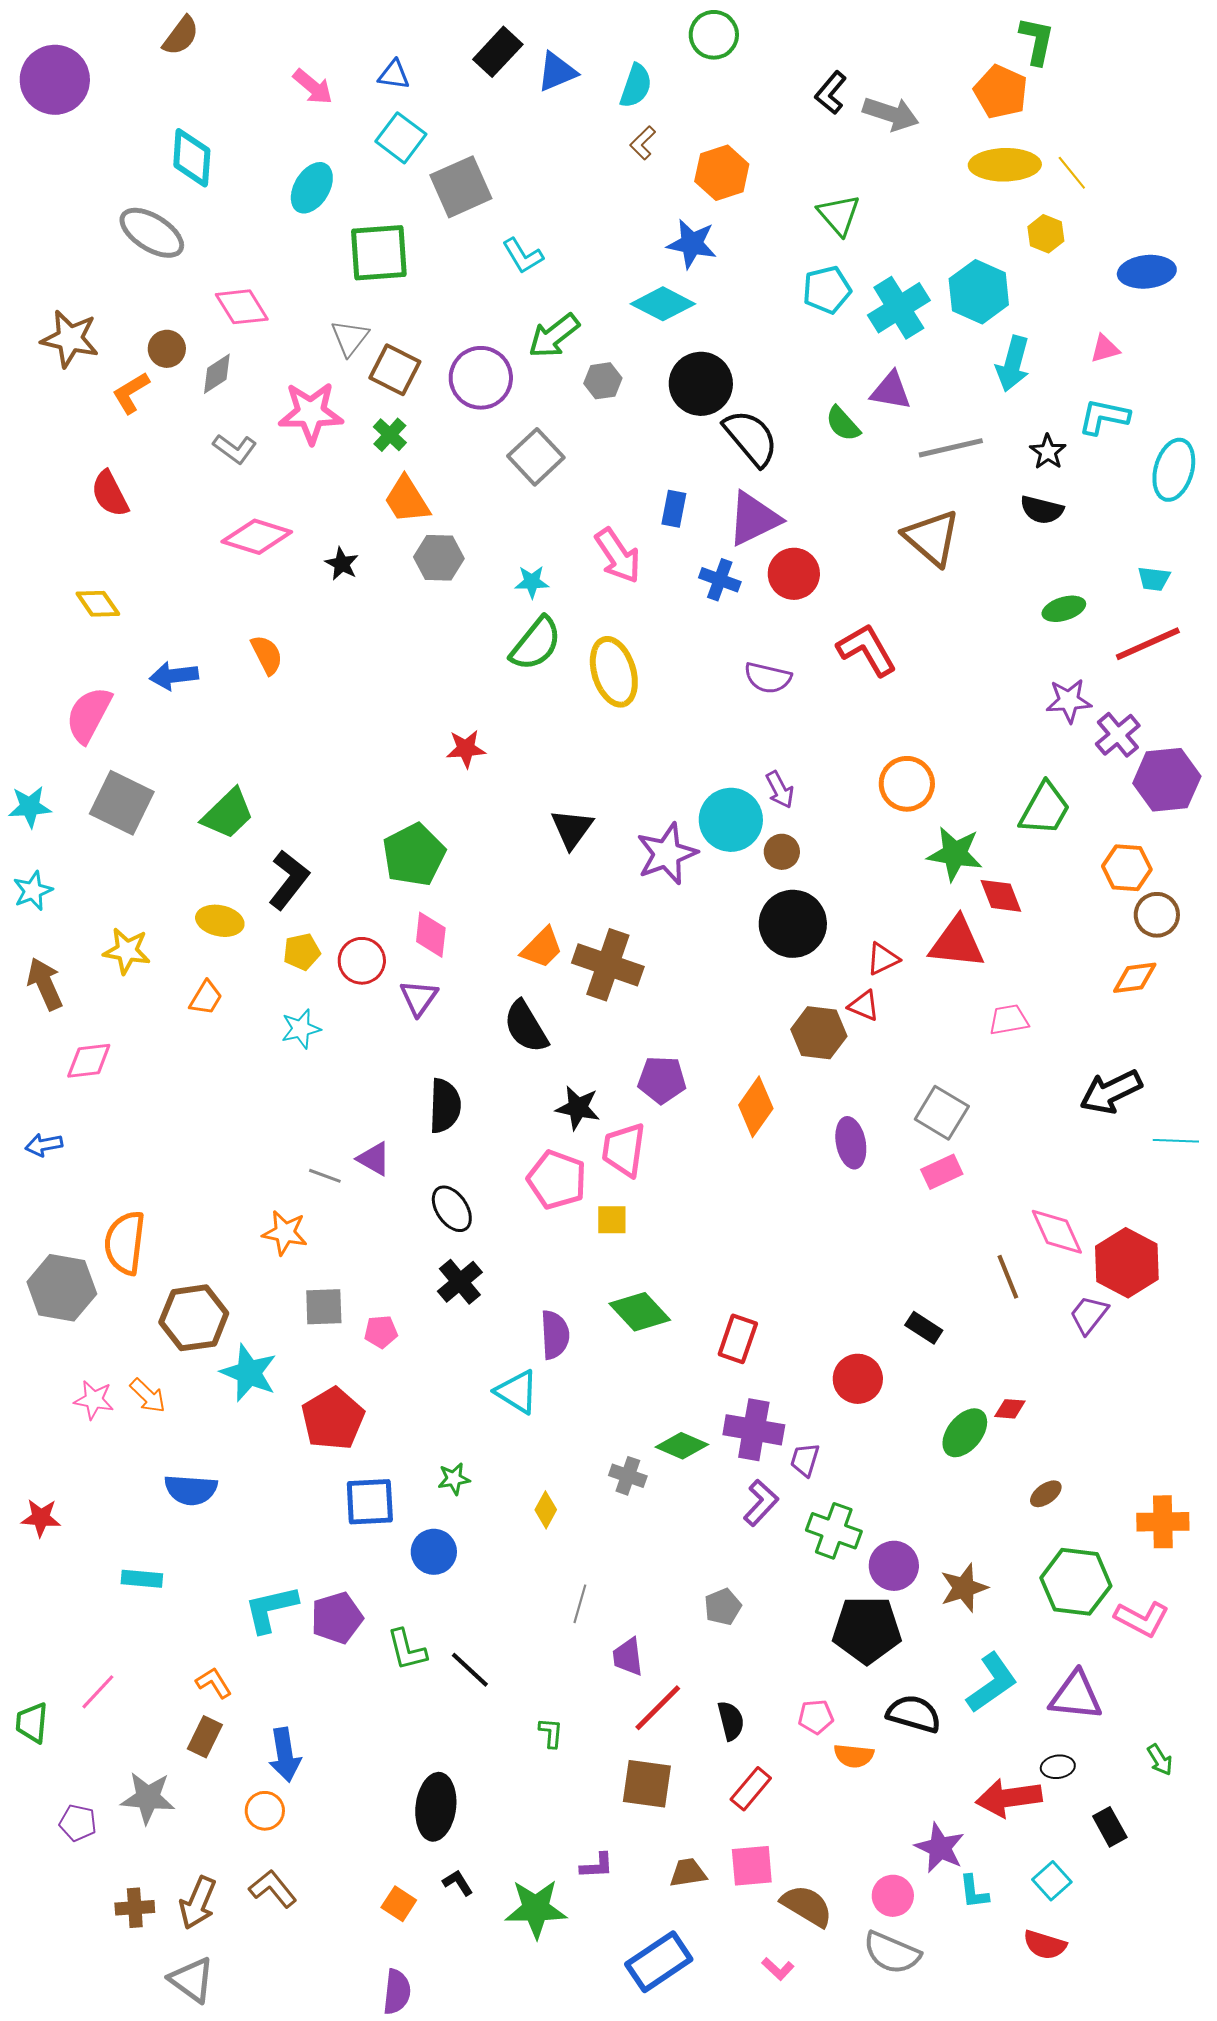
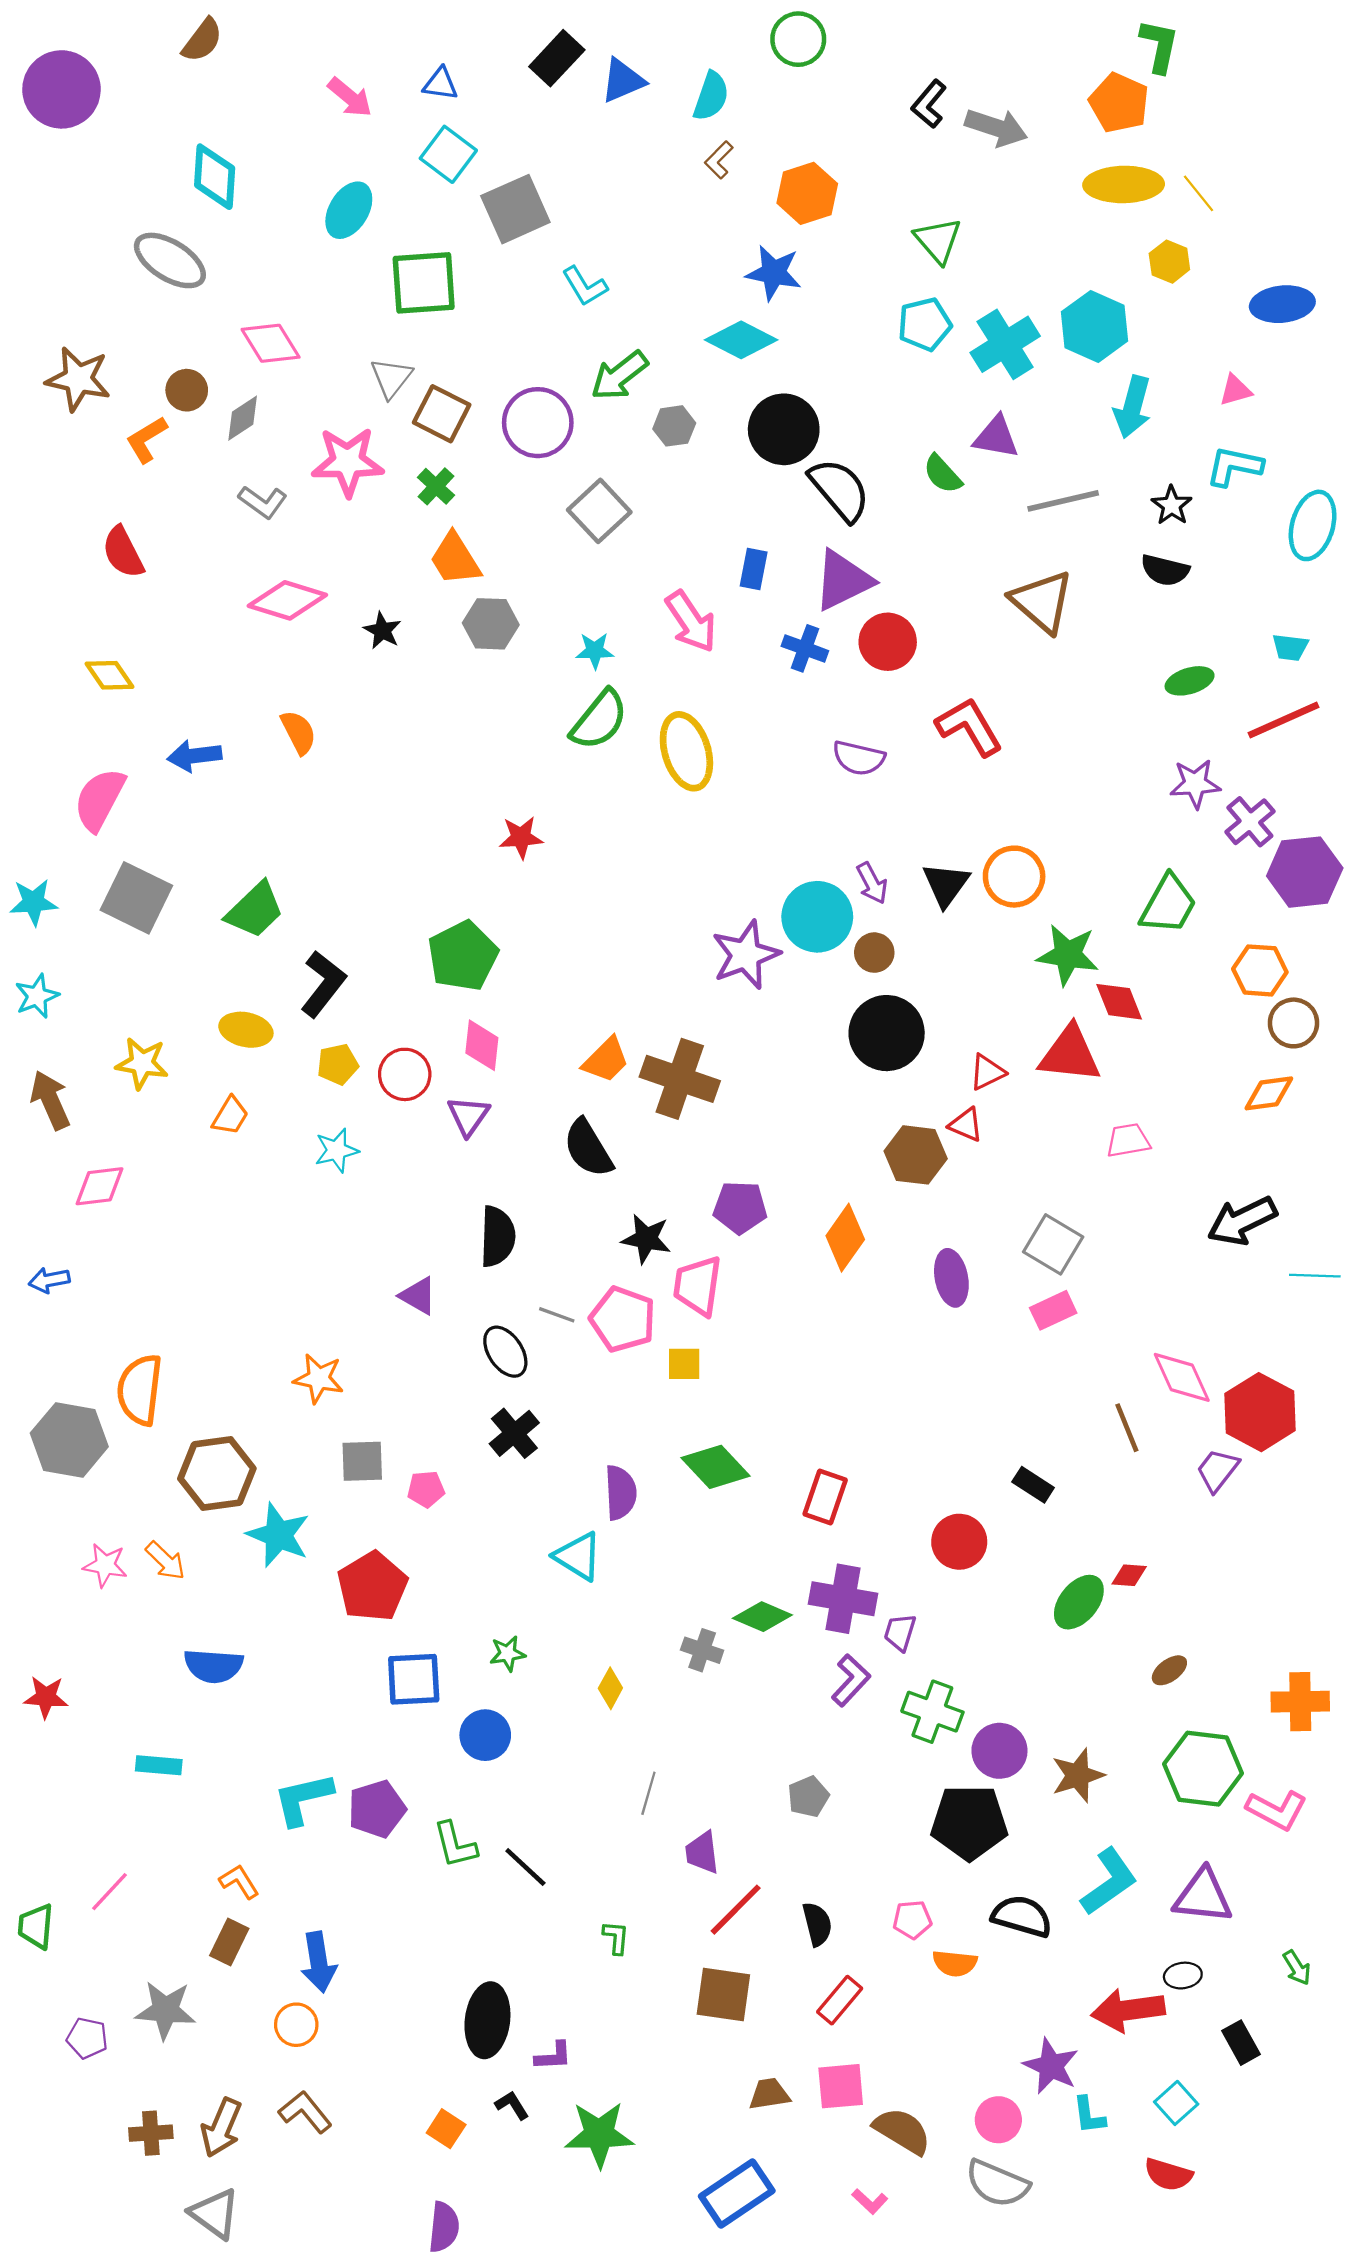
black triangle: (572, 829) -> (946, 884), moved
gray line: (325, 1176) -> (557, 1315), moved
purple L-shape: (597, 1866) -> (553, 2056), moved

